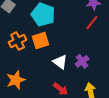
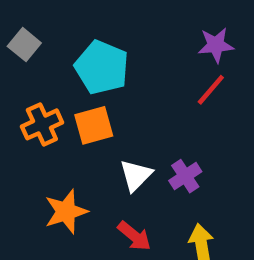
white triangle: (60, 62) -> (136, 175), turned 35
orange star: (16, 80) -> (66, 212), moved

